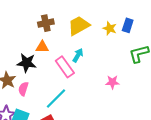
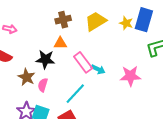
blue rectangle: (128, 25) -> (144, 20), size x1.6
cyan arrow: (78, 55) -> (98, 69), moved, turned 88
pink star: (112, 82) -> (130, 76), size x1.5

